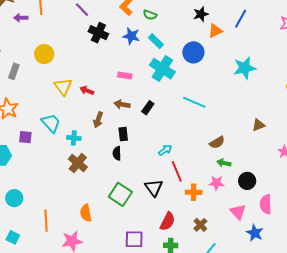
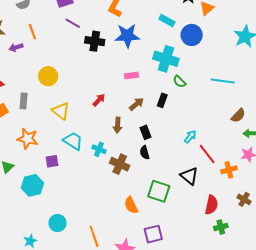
green semicircle: (150, 15) -> (179, 82), moved, turned 40
blue star: (131, 36) -> (127, 36), size x1.4
cyan rectangle: (156, 41) -> (167, 20), moved
yellow triangle: (63, 87) -> (61, 111), moved
red arrow: (87, 91) -> (99, 100), turned 128
cyan line: (194, 102) -> (223, 81), moved
brown arrow: (122, 104) -> (137, 104), turned 147
cyan cross: (74, 138) -> (99, 149), turned 32
brown cross: (78, 163) -> (120, 164), moved
orange semicircle: (86, 213) -> (131, 205), moved
purple square: (134, 239) -> (153, 234), moved

